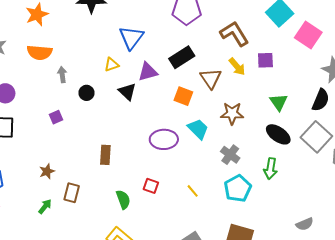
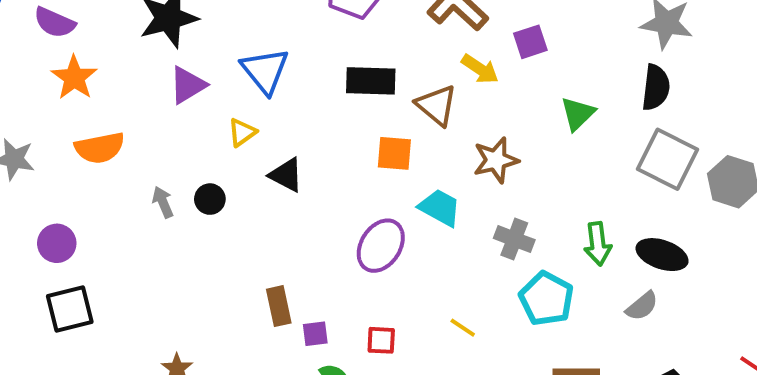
black rectangle: (182, 57) -> (371, 81), turned 50
purple triangle: (148, 72) -> (188, 85), moved
gray arrow: (62, 75) -> (163, 202), moved
green triangle: (279, 102) -> (578, 114), turned 36
purple square: (56, 117) -> (315, 334), moved, turned 32
black ellipse: (278, 134) -> (662, 255), moved
purple ellipse: (164, 139) -> (381, 246), turned -40
gray semicircle: (305, 224) -> (642, 306), moved

